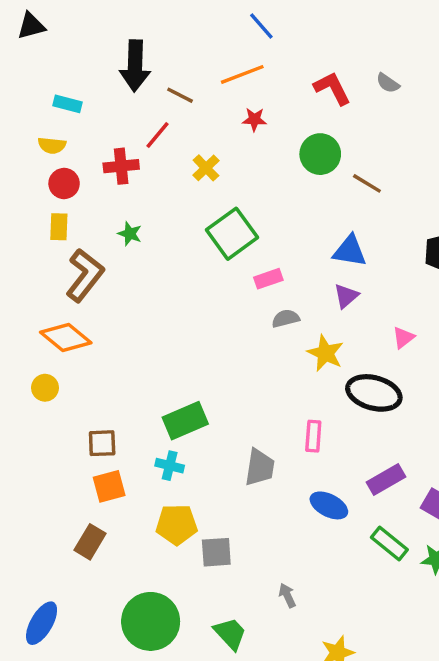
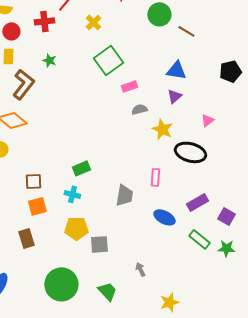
green rectangle: (185, 421) -> (81, 168), size x0.7
brown rectangle: (90, 542) -> (26, 238), turned -48

